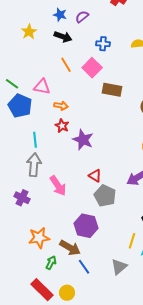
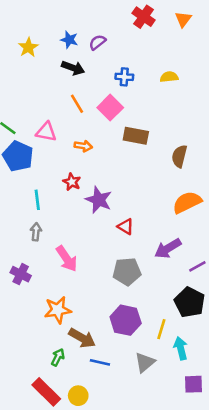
yellow star: (29, 32) -> (28, 47), moved
orange arrow: (61, 106) -> (83, 146), moved
gray arrow: (34, 165) -> (36, 232), size x0.6
red triangle: (95, 176) -> (126, 227), moved
gray pentagon: (105, 196) -> (127, 271), turned -30
purple hexagon: (86, 226) -> (126, 320), moved
orange star: (39, 238) -> (58, 310), moved
blue line: (84, 267) -> (100, 362), turned -42

